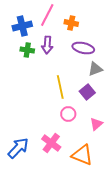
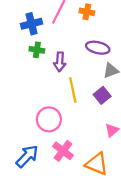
orange cross: (71, 23) -> (87, 12), moved
purple arrow: (47, 45) -> (60, 62), moved
pink circle: (68, 114) -> (49, 119), moved, size x1.5

